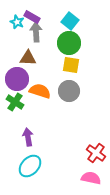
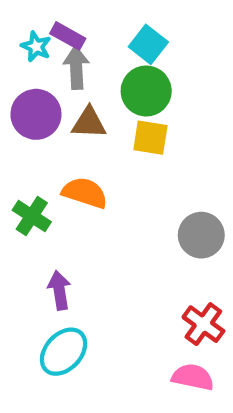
brown triangle: (28, 58) -> (89, 123), moved
purple circle: (17, 79) -> (36, 114), moved
gray circle: (69, 91) -> (201, 235), moved

